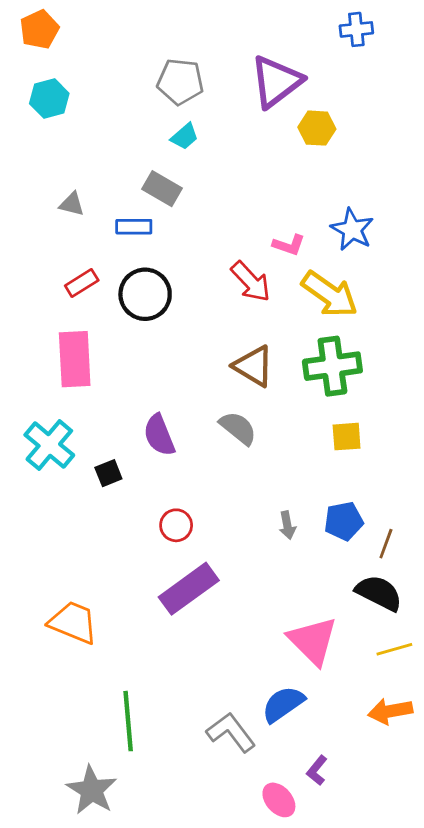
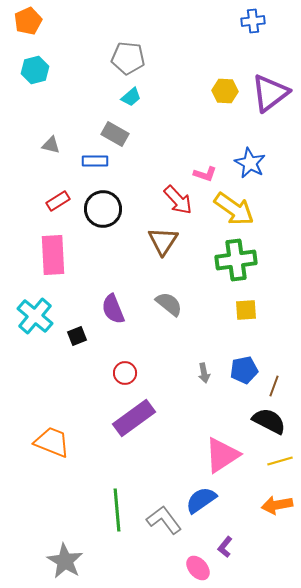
purple triangle: (276, 82) -> (270, 93), moved
brown triangle: (254, 366) -> (163, 241), moved, turned 32
pink triangle: (313, 641) -> (222, 455), turned 42
green line: (128, 721) -> (117, 510), moved

